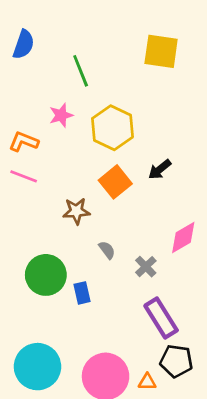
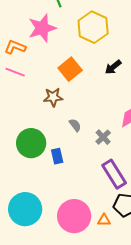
pink star: (61, 115) -> (42, 28), size x1.6
yellow hexagon: (112, 128) -> (93, 27), moved
orange square: (115, 182) -> (70, 69), moved

